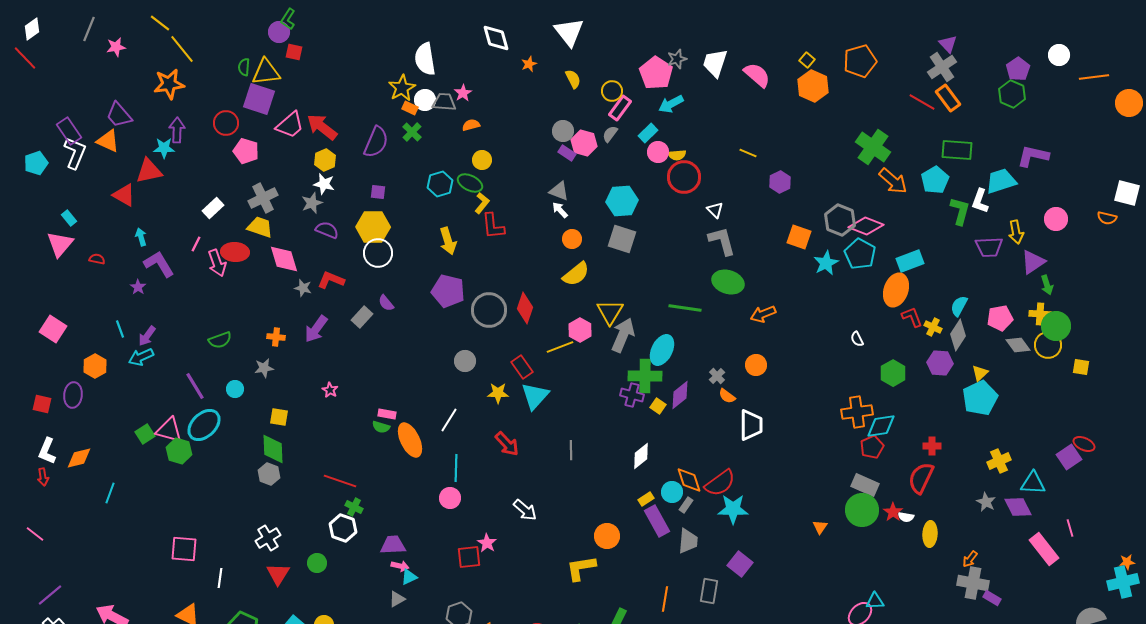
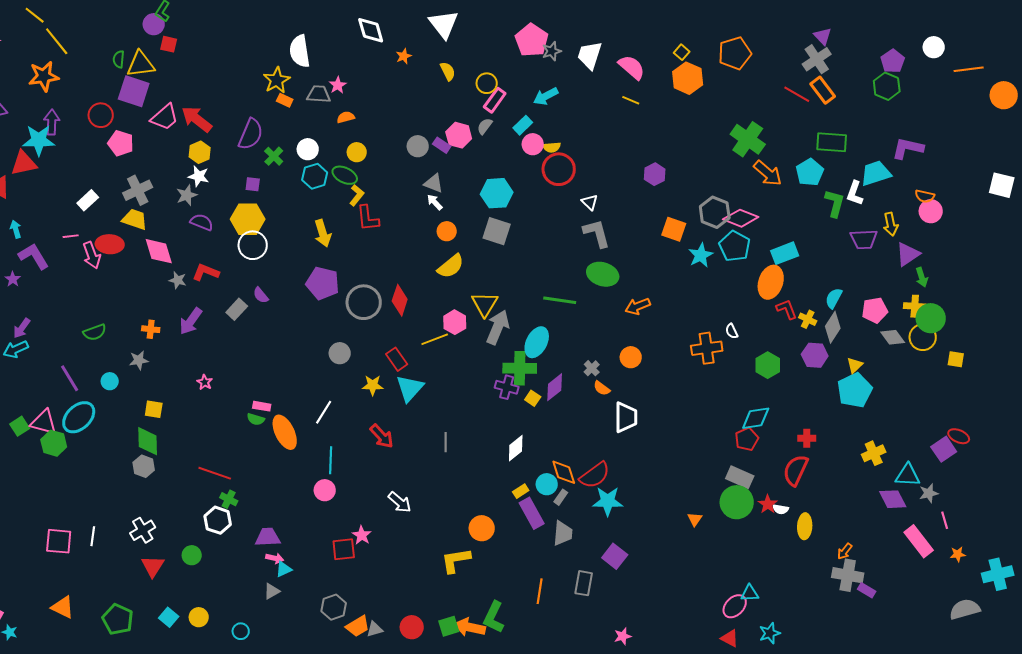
pink pentagon: (656, 73) -> (532, 40), moved
white circle: (425, 100) -> (308, 149), moved
gray circle: (563, 131) -> (418, 146), moved
green cross: (412, 132) -> (274, 156), moved
cyan star: (164, 148) -> (39, 140), size x1.5
yellow line: (748, 153) -> (631, 100), moved
orange semicircle: (1107, 218) -> (925, 196), moved
pink line: (196, 244) -> (71, 236), turned 56
orange cross: (857, 412) -> (707, 348), moved
gray star: (986, 502) -> (929, 493), moved, turned 30
orange star: (1127, 562) -> (958, 554), moved
white line: (220, 578) -> (93, 536), moved

